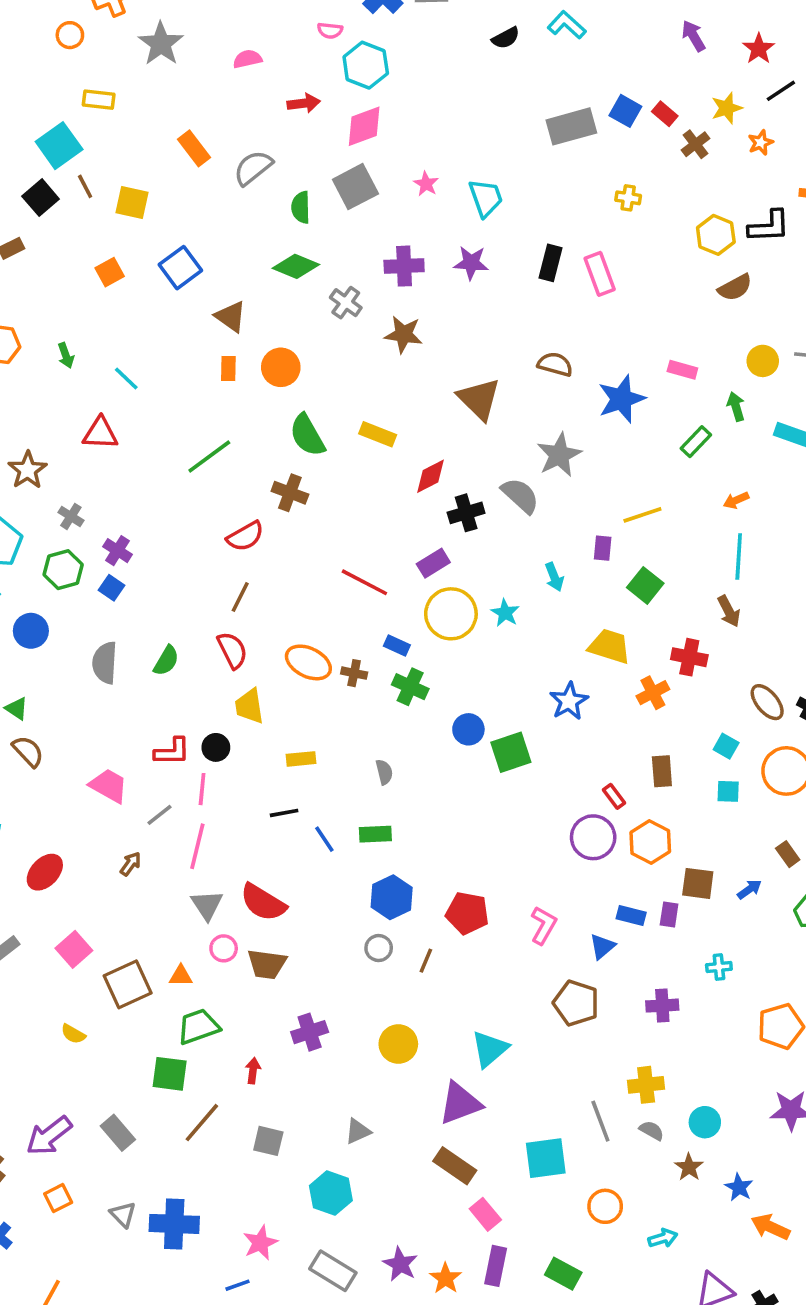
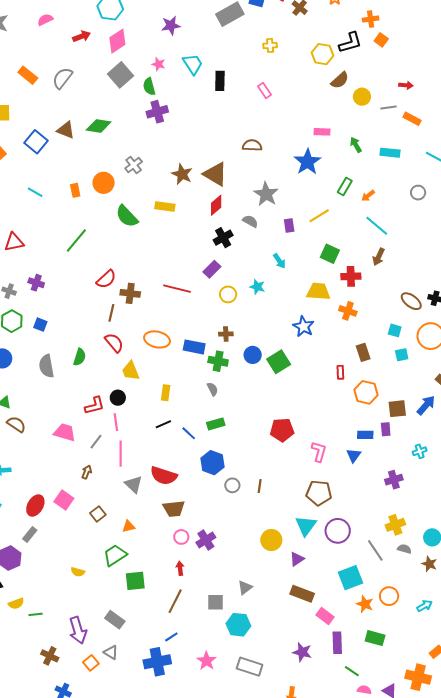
green semicircle: (301, 207) -> (149, 87), moved
purple star: (471, 263) -> (171, 25), moved
black rectangle: (550, 263) -> (220, 81), moved
pink rectangle: (600, 274) -> (264, 90), size x0.7
gray cross: (346, 303) -> (134, 165), moved, turned 30
brown triangle: (231, 317) -> (66, 130), moved
brown star: (403, 334) -> (182, 174), moved, turned 30
yellow circle: (763, 361) -> (362, 97), moved
cyan line: (126, 379) -> (35, 192), moved
blue star: (621, 399) -> (307, 162), moved
green rectangle: (696, 442) -> (345, 186), moved
red diamond: (431, 476) -> (216, 205), moved
brown cross: (290, 493) -> (130, 293), moved
gray semicircle: (520, 496) -> (250, 221), size x0.7
purple rectangle: (603, 548) -> (289, 225), moved
purple cross: (118, 551) -> (36, 283), moved
cyan line: (739, 556) -> (377, 226), turned -40
brown arrow: (729, 611) -> (379, 257), turned 66
yellow circle: (451, 614) -> (228, 294), size x0.6
blue rectangle: (397, 645) -> (194, 347), moved, size x1.5
red cross: (689, 657) -> (351, 276), moved
brown cross: (354, 673) -> (226, 334), moved
green cross: (410, 687) -> (218, 361), moved
orange cross: (653, 693) -> (348, 311), turned -30
yellow rectangle: (301, 759) -> (166, 393), turned -63
red rectangle: (614, 796) -> (340, 372), turned 48
purple circle: (593, 837) -> (338, 531), moved
red ellipse: (45, 872) -> (35, 506), moved
blue arrow: (749, 889) -> (426, 405), size x1.5
blue hexagon: (392, 897) -> (212, 463), moved
red pentagon: (467, 913) -> (282, 430), moved
pink circle: (224, 948) -> (181, 537), moved
pink square: (74, 949) -> (64, 500), moved
brown square: (128, 984) -> (98, 514), moved, size x0.6
brown pentagon: (576, 1003) -> (319, 493), moved
green trapezoid: (198, 1027) -> (115, 555), moved
yellow circle: (398, 1044) -> (271, 540), moved
purple triangle: (460, 1103) -> (297, 559), size x0.6
brown line: (202, 1123) -> (175, 601), moved
purple arrow: (49, 1136) -> (78, 630), turned -56
gray square: (268, 1141) -> (215, 602), moved
gray triangle: (123, 1214) -> (111, 652), moved
purple star: (400, 1264) -> (302, 652), moved
orange star: (446, 1278) -> (365, 604), moved
blue line: (237, 1285) -> (171, 637), moved

